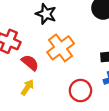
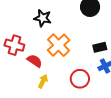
yellow arrow: (27, 87) -> (43, 81), moved

